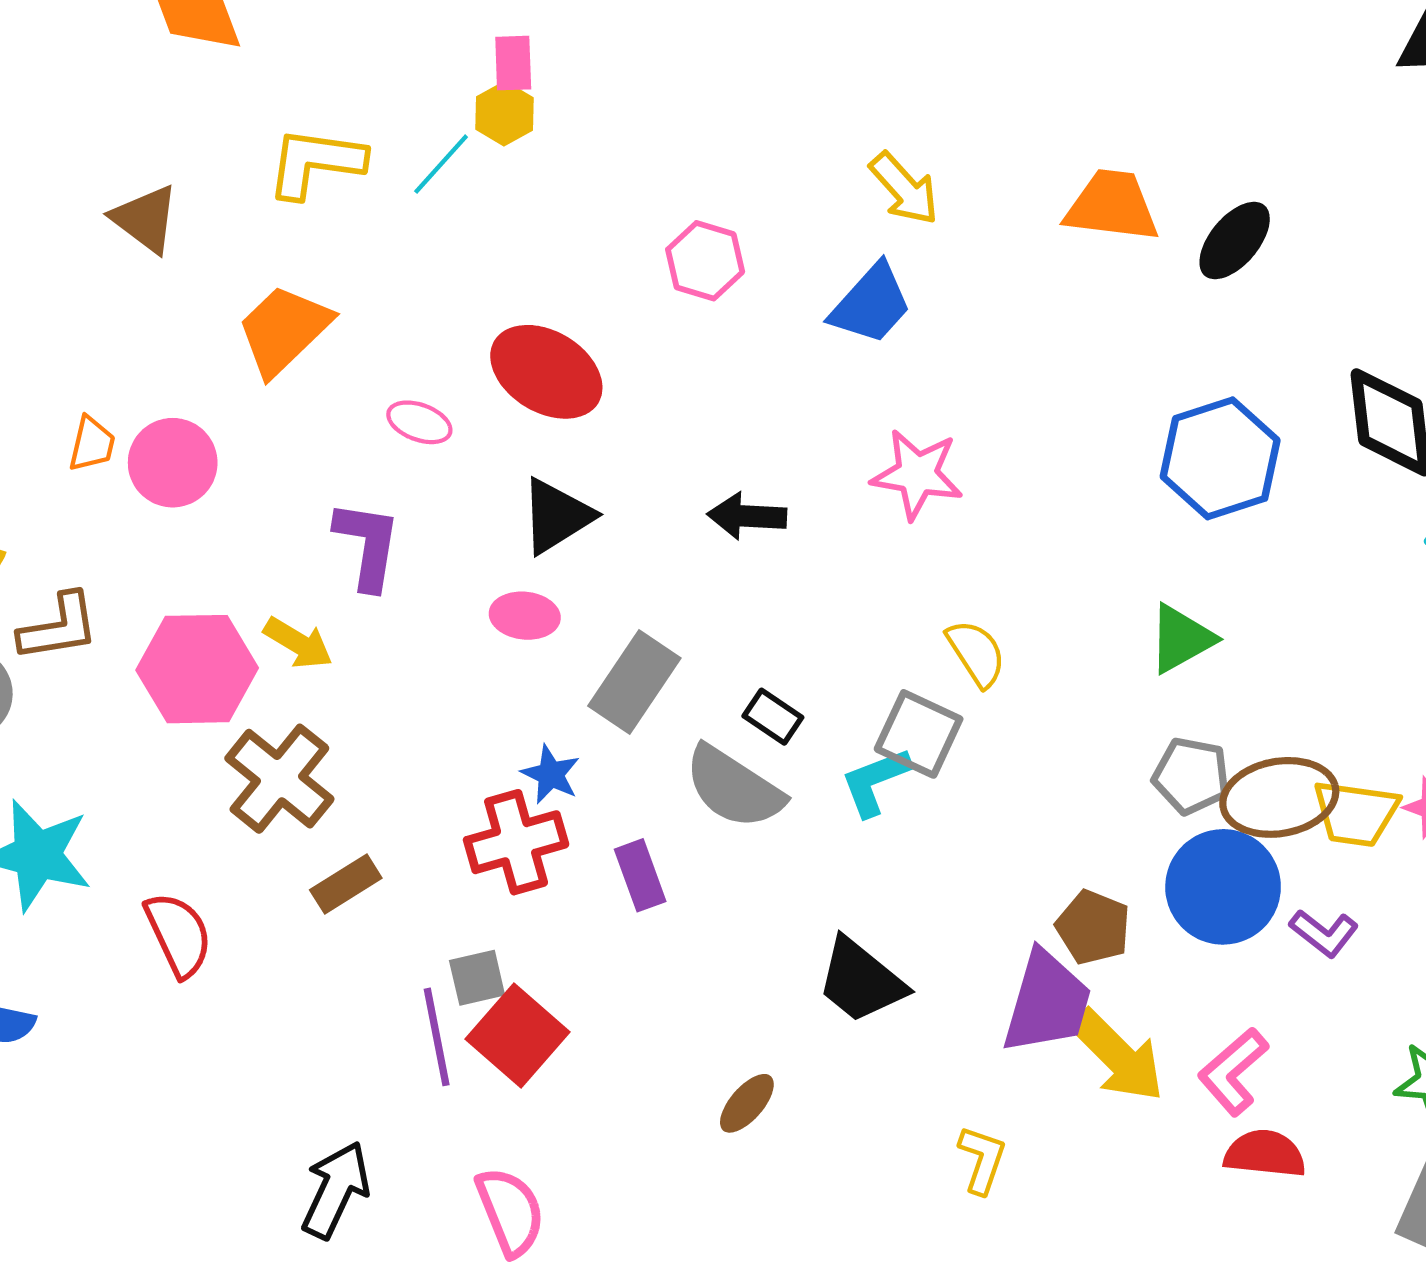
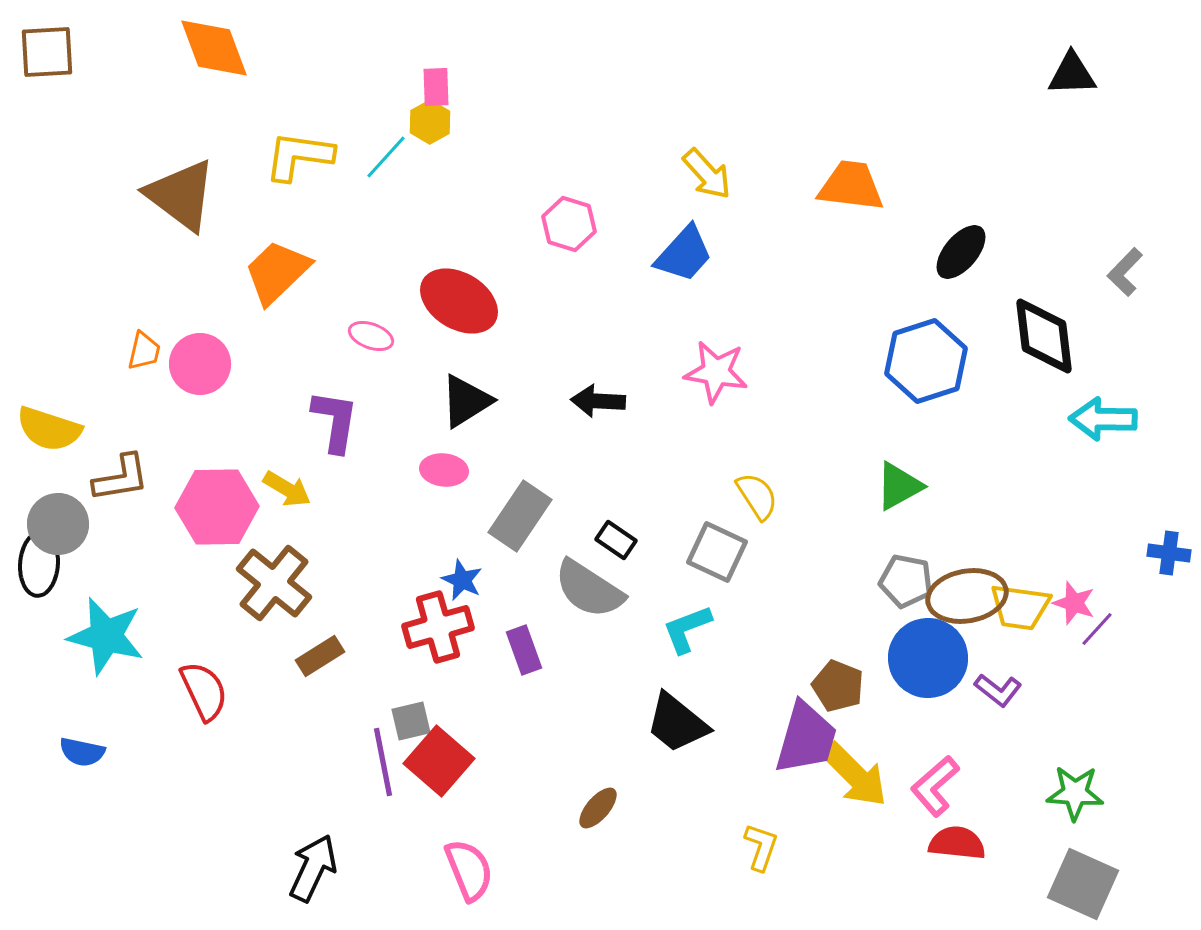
brown triangle: (145, 219) -> (181, 195), size x1.5
black ellipse: (1235, 241) -> (961, 252), moved
cyan L-shape: (875, 782) -> (687, 629), moved
pink semicircle: (510, 1212) -> (469, 870), moved

